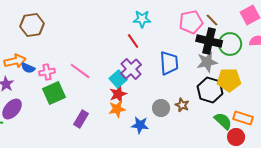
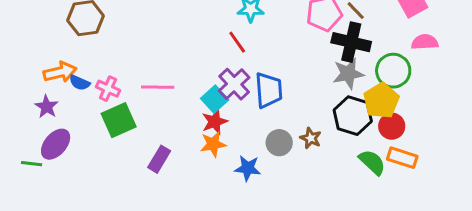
green circle: (230, 44) -> (393, 71), moved
blue trapezoid: (169, 63) -> (269, 90), moved
pink line: (80, 71) -> (158, 87), turned -35
pink cross: (47, 72) -> (108, 89), turned 35
yellow pentagon: (229, 80) -> (381, 101), turned -30
red circle: (236, 137) -> (392, 126), moved

